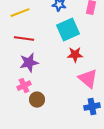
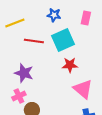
red line: (24, 39) -> (34, 41), moved
purple star: (29, 63) -> (24, 73), turned 30

